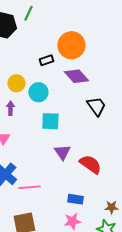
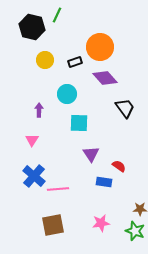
yellow circle: (16, 83) -> (45, 60), moved
red semicircle: (90, 164) -> (119, 166), size x0.6
blue rectangle: (75, 199) -> (104, 182), moved

